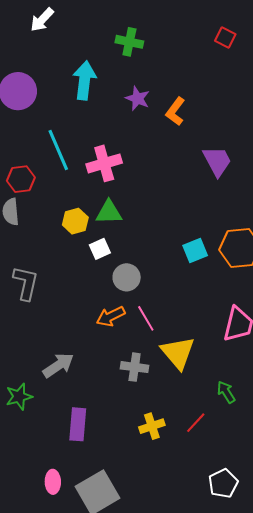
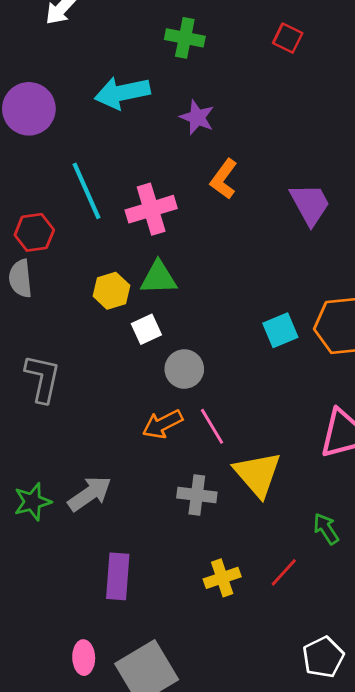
red square: (225, 37) -> (288, 38), moved
cyan arrow: (84, 80) -> (122, 93), turned -108
orange L-shape: (175, 111) -> (224, 179), moved
green star: (19, 397) -> (32, 502), moved

